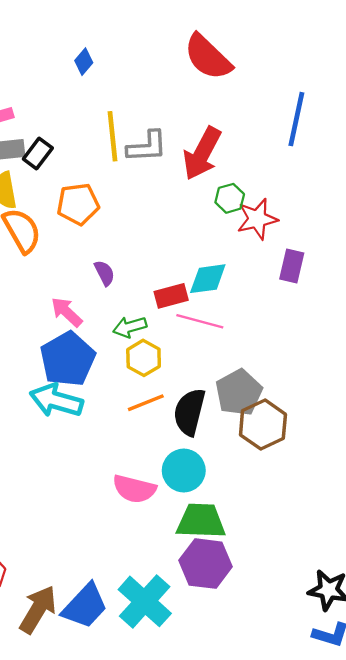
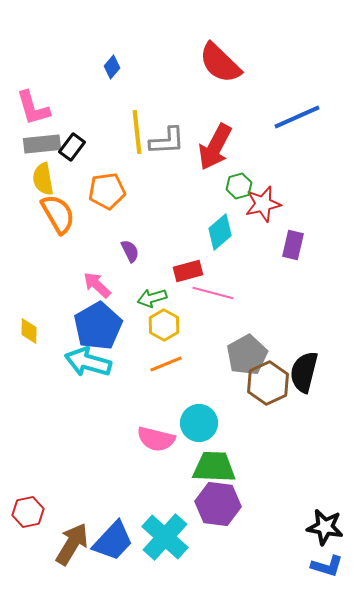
blue line: (296, 119) -> (297, 117), turned 54
cyan diamond: (208, 279) -> (220, 232), moved, turned -33
black semicircle: (189, 412) -> (304, 372), moved

